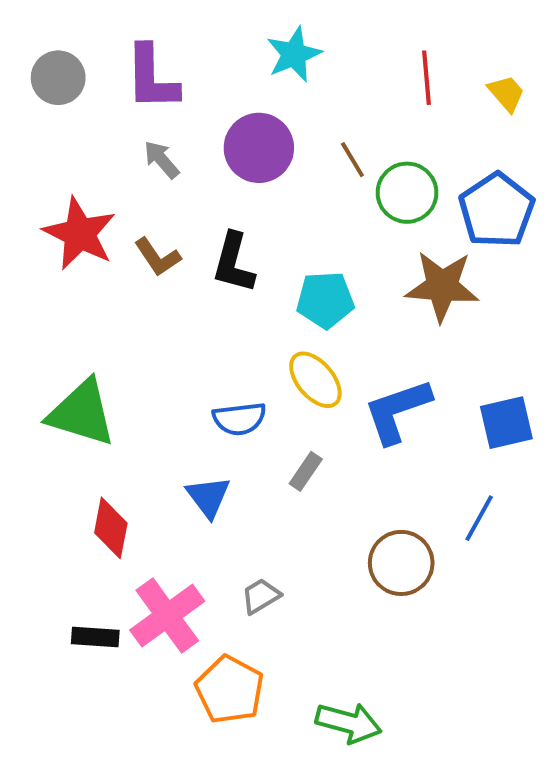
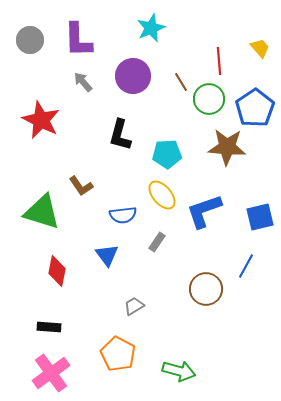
red line: (426, 78) -> (219, 61), moved
brown L-shape: (158, 257) -> (81, 186), moved
pink cross: (167, 616) -> (51, 373), moved

